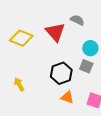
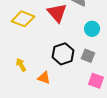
gray square: (86, 66) -> (88, 56), moved
orange triangle: (67, 97) -> (44, 78), moved

